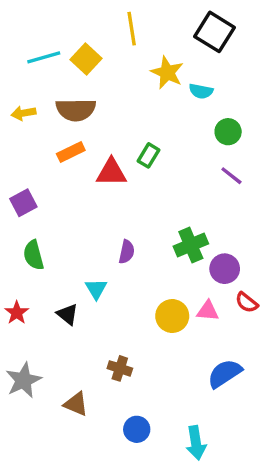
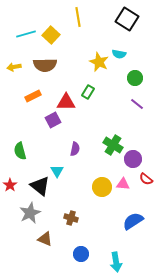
yellow star: (167, 73) -> (99, 62), moved
orange rectangle: (71, 152) -> (33, 96), moved
purple square: (23, 203) -> (53, 120), moved
green cross: (191, 245) -> (113, 145), turned -36
black triangle: (67, 314) -> (40, 186), size x1.5
gray star: (23, 380) -> (30, 213), moved

